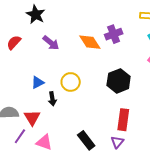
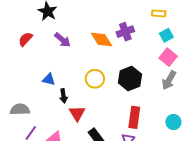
blue triangle: (38, 82) -> (49, 79), turned 40
yellow circle: (71, 82) -> (95, 79), moved
red triangle: (32, 118) -> (77, 113), moved

